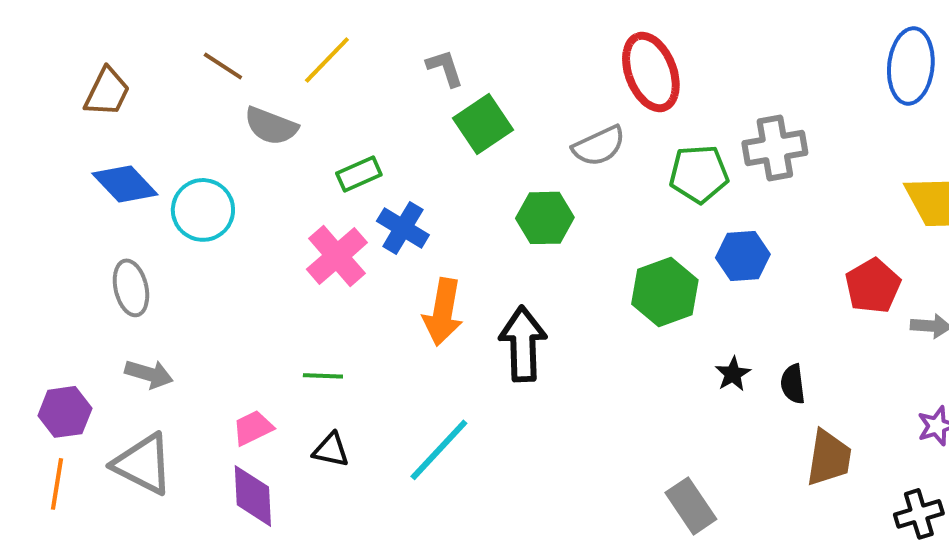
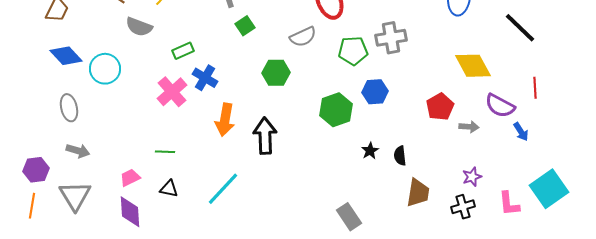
green square: (483, 124) -> (245, 26), size x0.7
gray triangle: (143, 464) -> (75, 196), turned 32
black cross: (919, 514) -> (463, 207), moved

